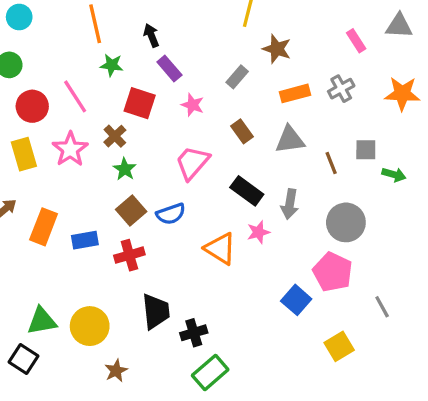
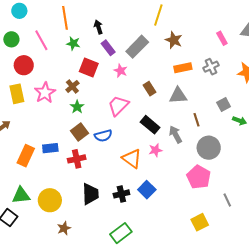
gray rectangle: (237, 77) -> (137, 47), moved, size x1.6
pink line: (75, 96) -> (41, 40), moved
gray square: (366, 150) -> (224, 105), turned -32
brown line: (331, 163) -> (196, 120), moved
gray arrow: (290, 204) -> (175, 134), turned 138
orange rectangle: (44, 227) -> (26, 156), moved
blue square: (296, 300) -> (147, 190), moved
black cross: (194, 333) -> (121, 194), moved

